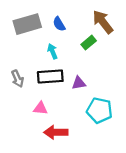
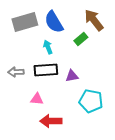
blue semicircle: (59, 24) -> (54, 22), size x1.6
gray arrow: (17, 79) -> (16, 72), turned 112

